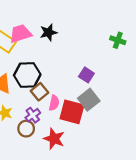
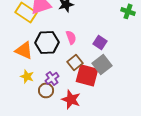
brown square: (40, 92) -> (75, 62), moved
pink semicircle: (54, 103) -> (71, 37), moved, turned -32

